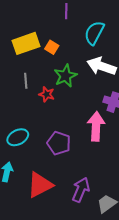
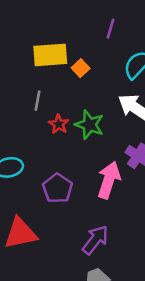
green star: (65, 76) -> (89, 125), moved, turned 30
purple arrow: (81, 190) -> (95, 240), moved

